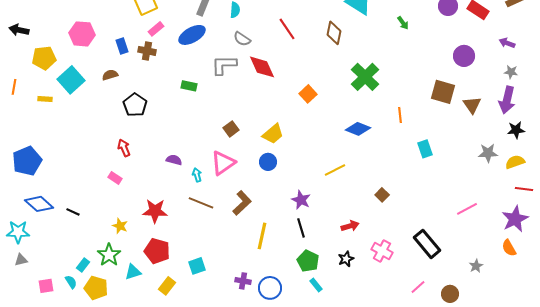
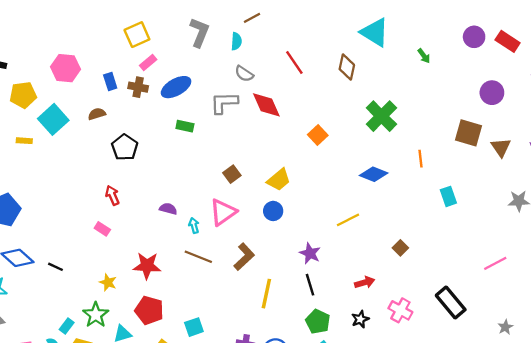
blue ellipse: (192, 35) -> (176, 87), moved

